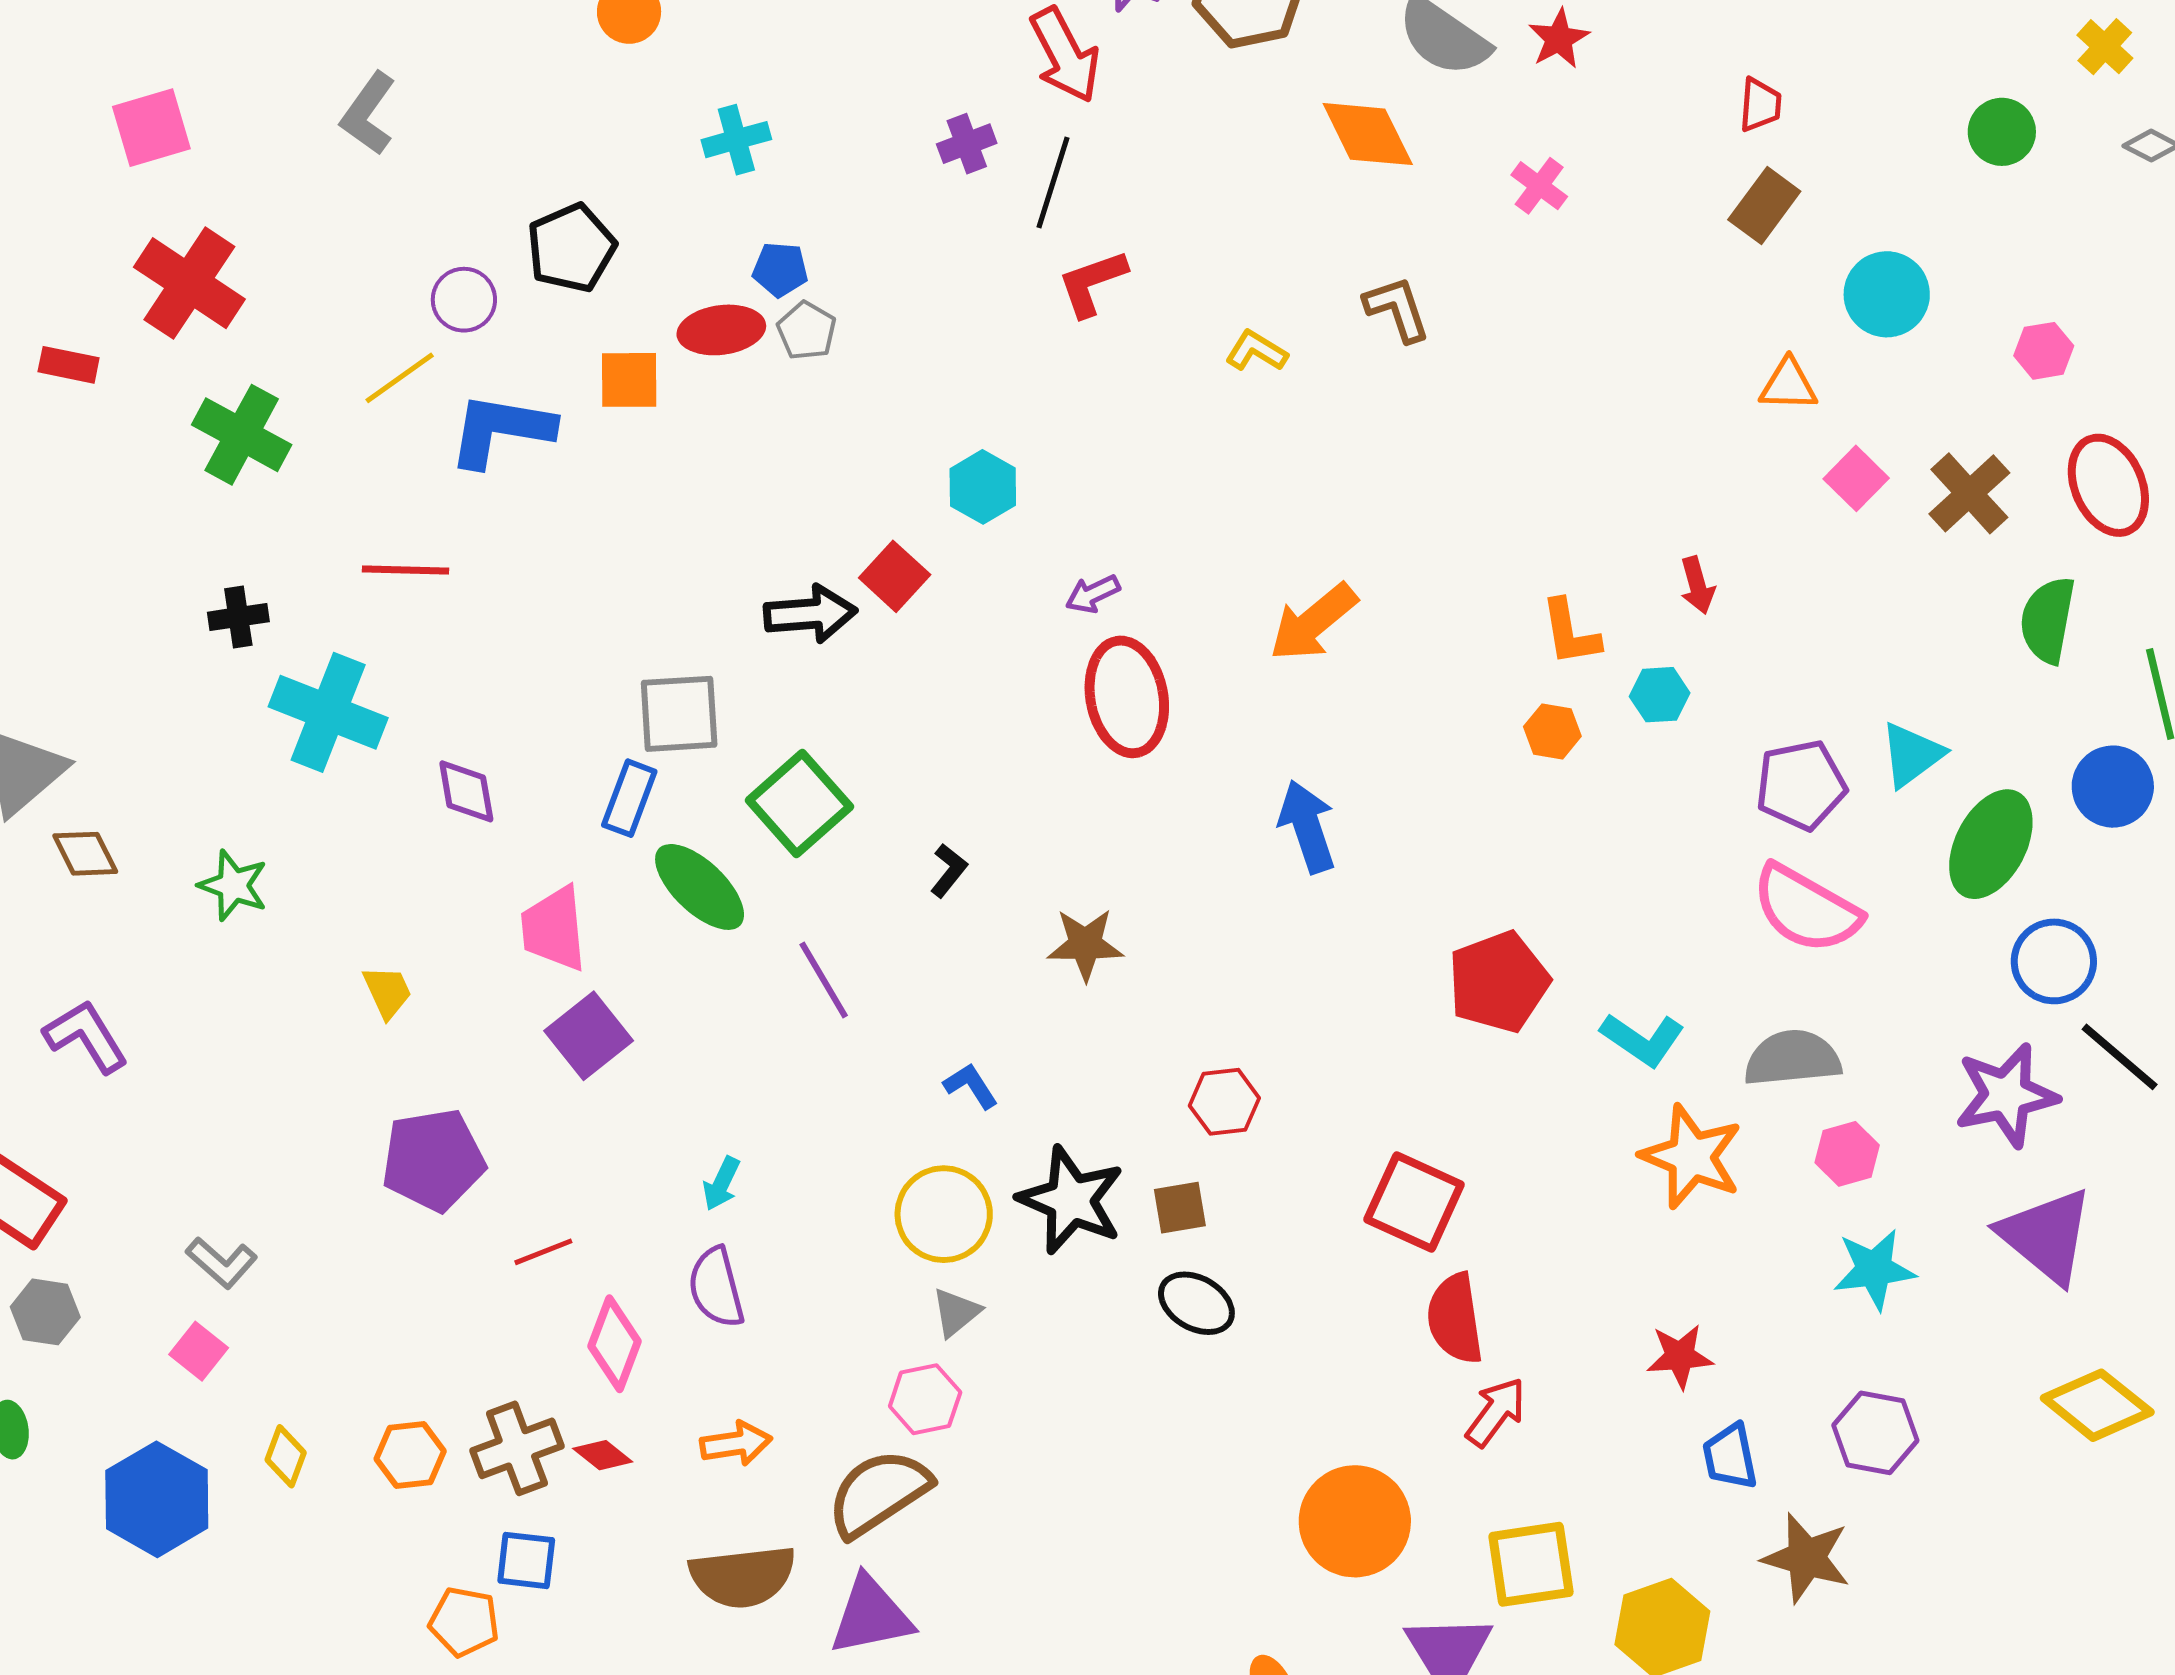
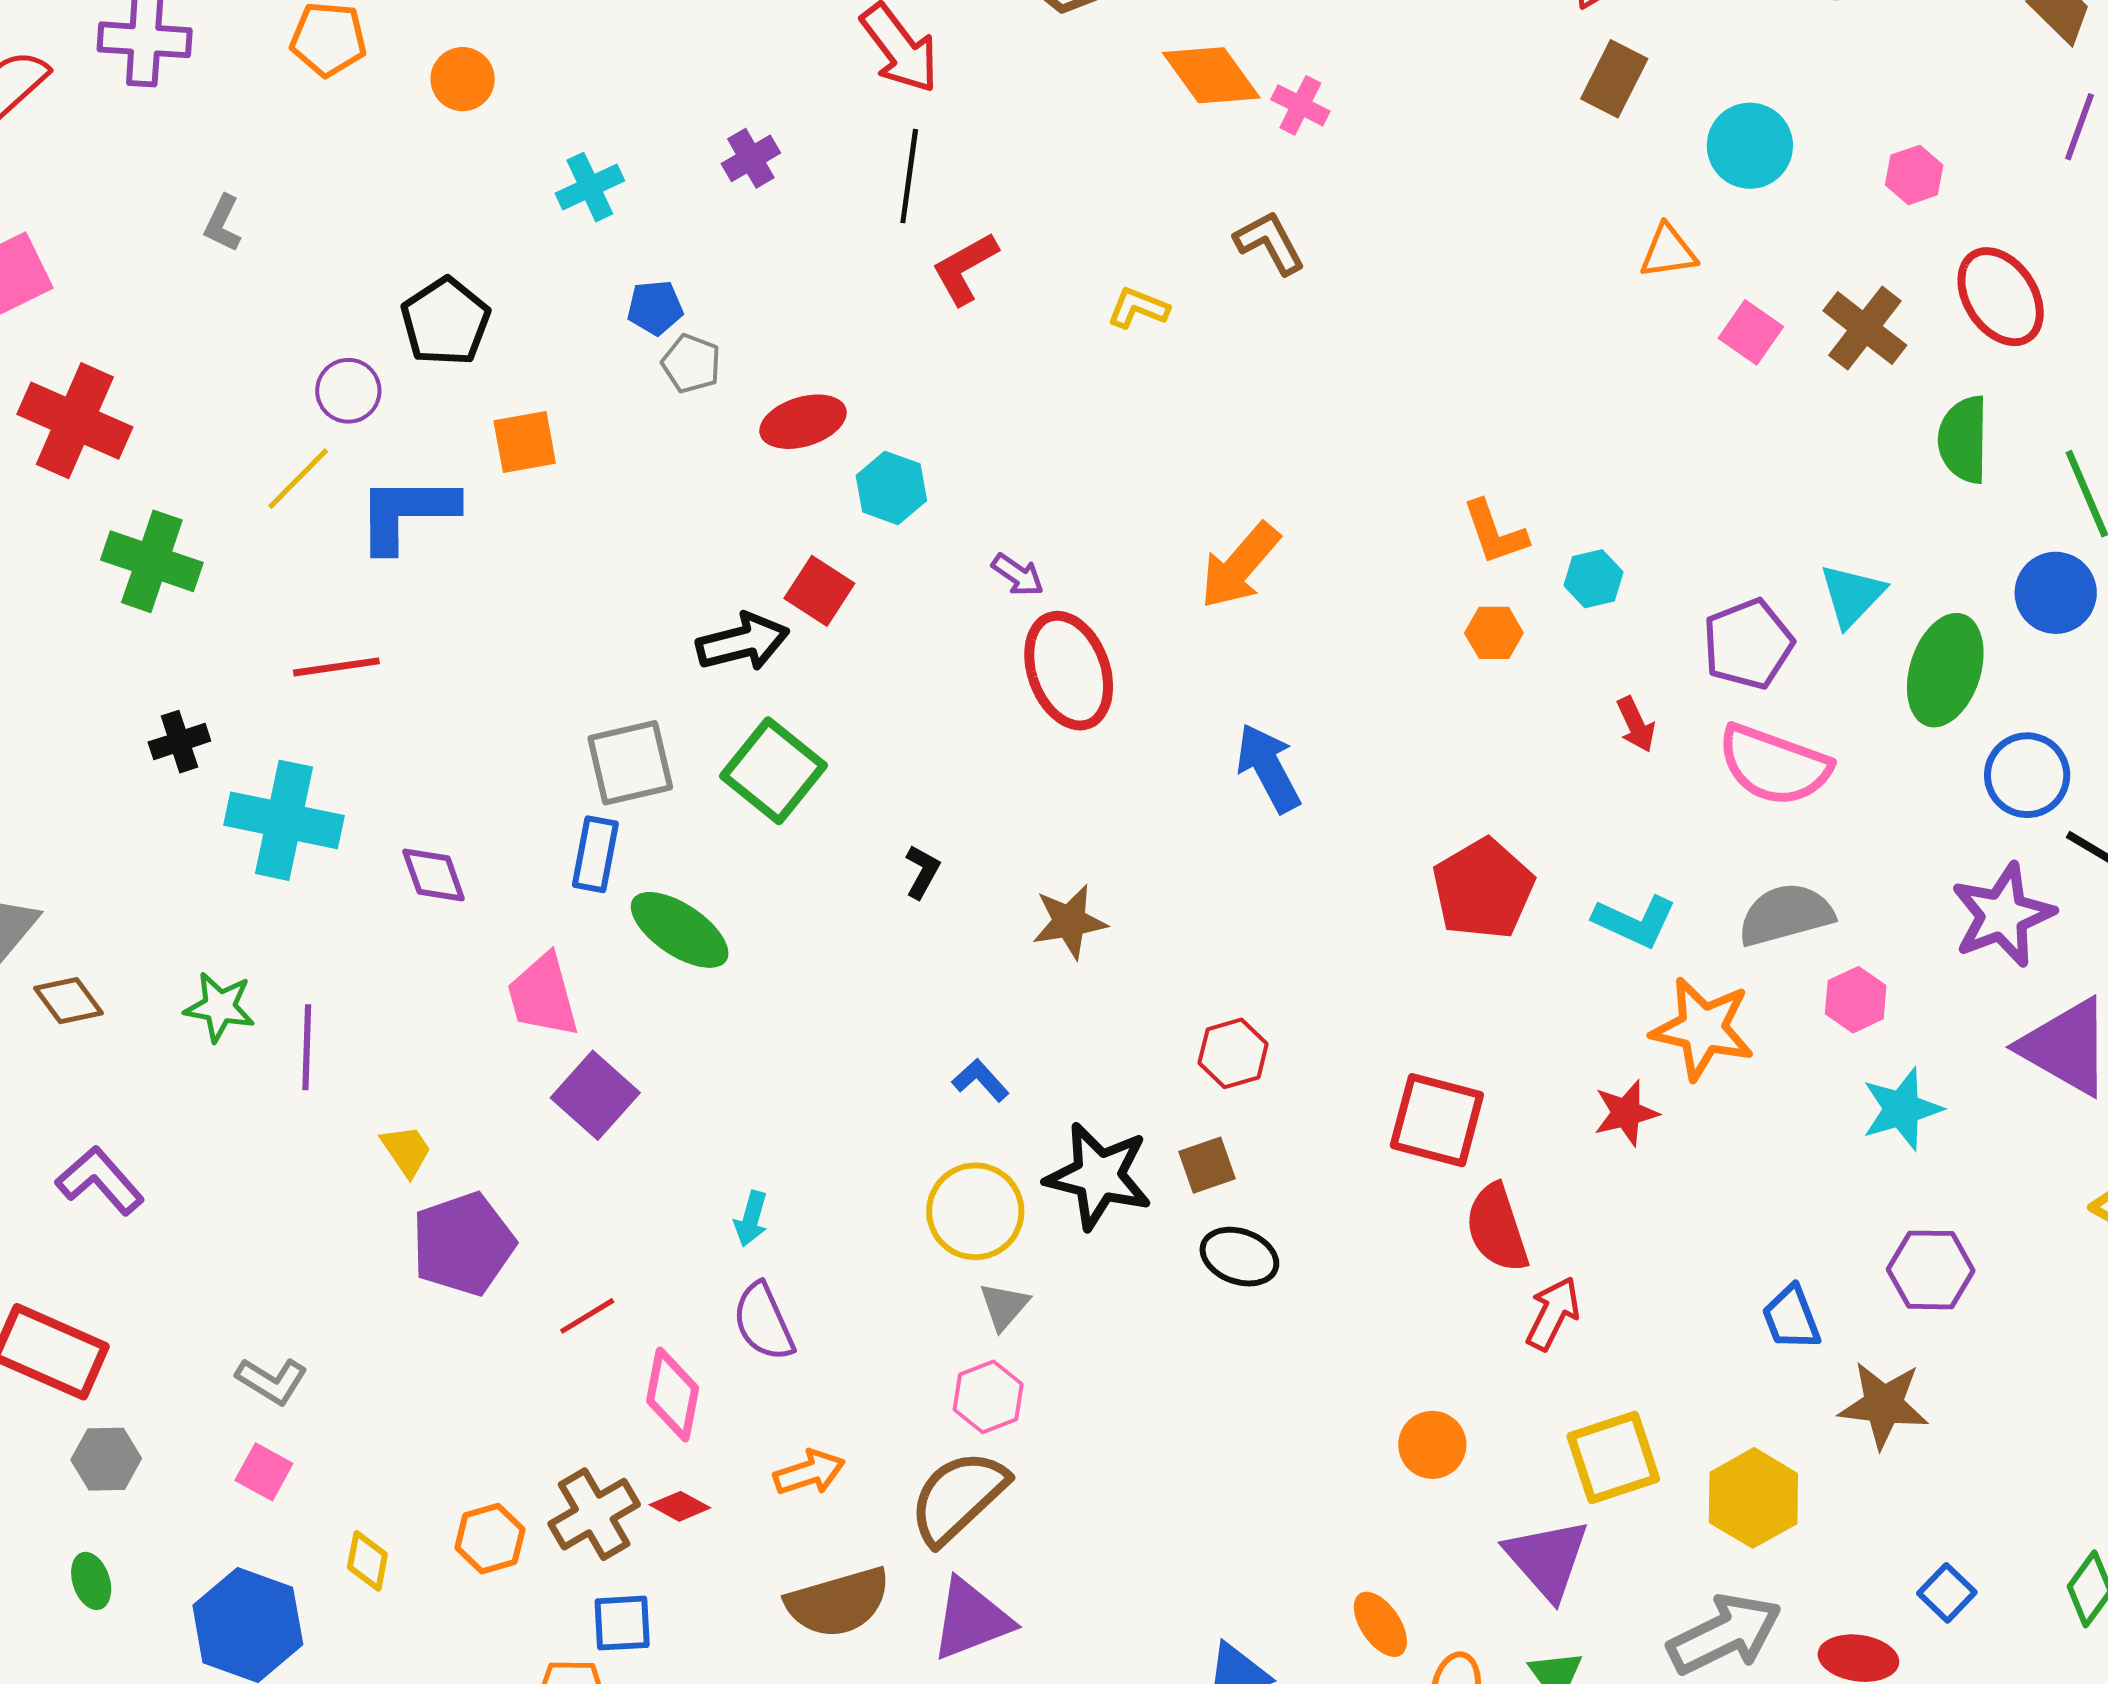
gray L-shape: (368, 114) -> (223, 223), size x0.7
purple cross: (967, 144) -> (751, 158), moved
pink cross: (1539, 186) -> (1300, 105), moved
red ellipse: (721, 330) -> (803, 422), moved
red arrow: (1697, 585) -> (1636, 724), moved
purple arrow: (1093, 594) -> (1018, 575), turned -110
green square: (799, 804) -> (774, 771), moved
purple line: (824, 980) -> (307, 1047), moved, turned 42
yellow trapezoid: (387, 992) -> (406, 1151), moved
red star: (1680, 1356) -> (1626, 1113), moved
orange circle: (1355, 1521) -> (1432, 1445), size x0.6

